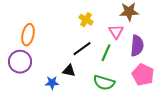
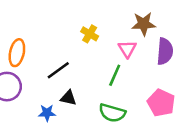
purple semicircle: (137, 46) -> (165, 51), moved
black line: (82, 49) -> (58, 70), moved

